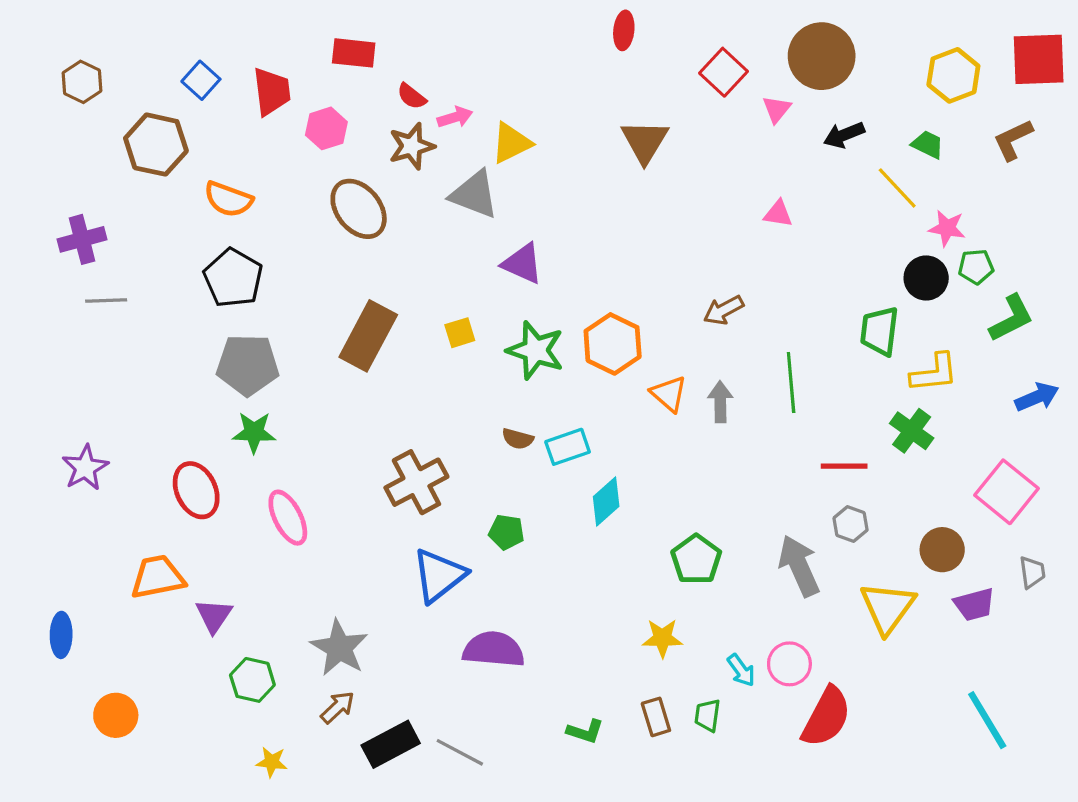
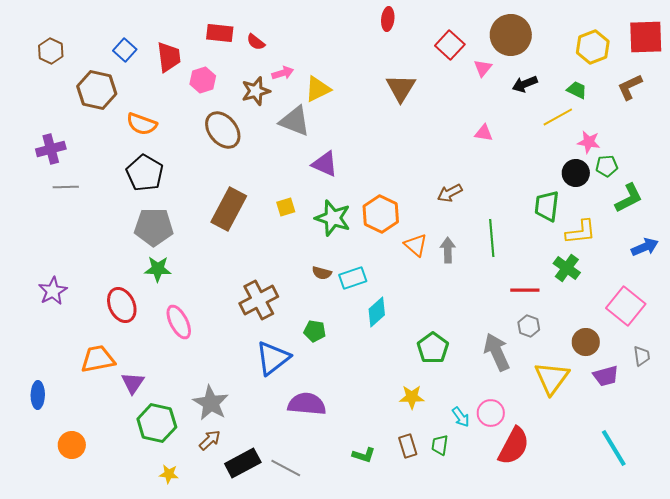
red semicircle: (412, 96) -> (256, 42), moved
yellow line: (897, 188) -> (558, 117), turned -76
green hexagon: (252, 680) -> (157, 423), size x1.4

